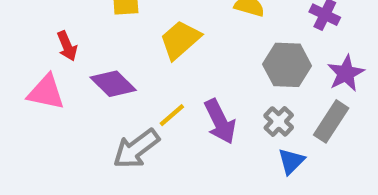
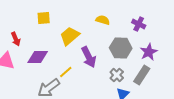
purple diamond: (113, 84) -> (38, 57), turned -45
purple arrow: (220, 121) -> (89, 57), moved

